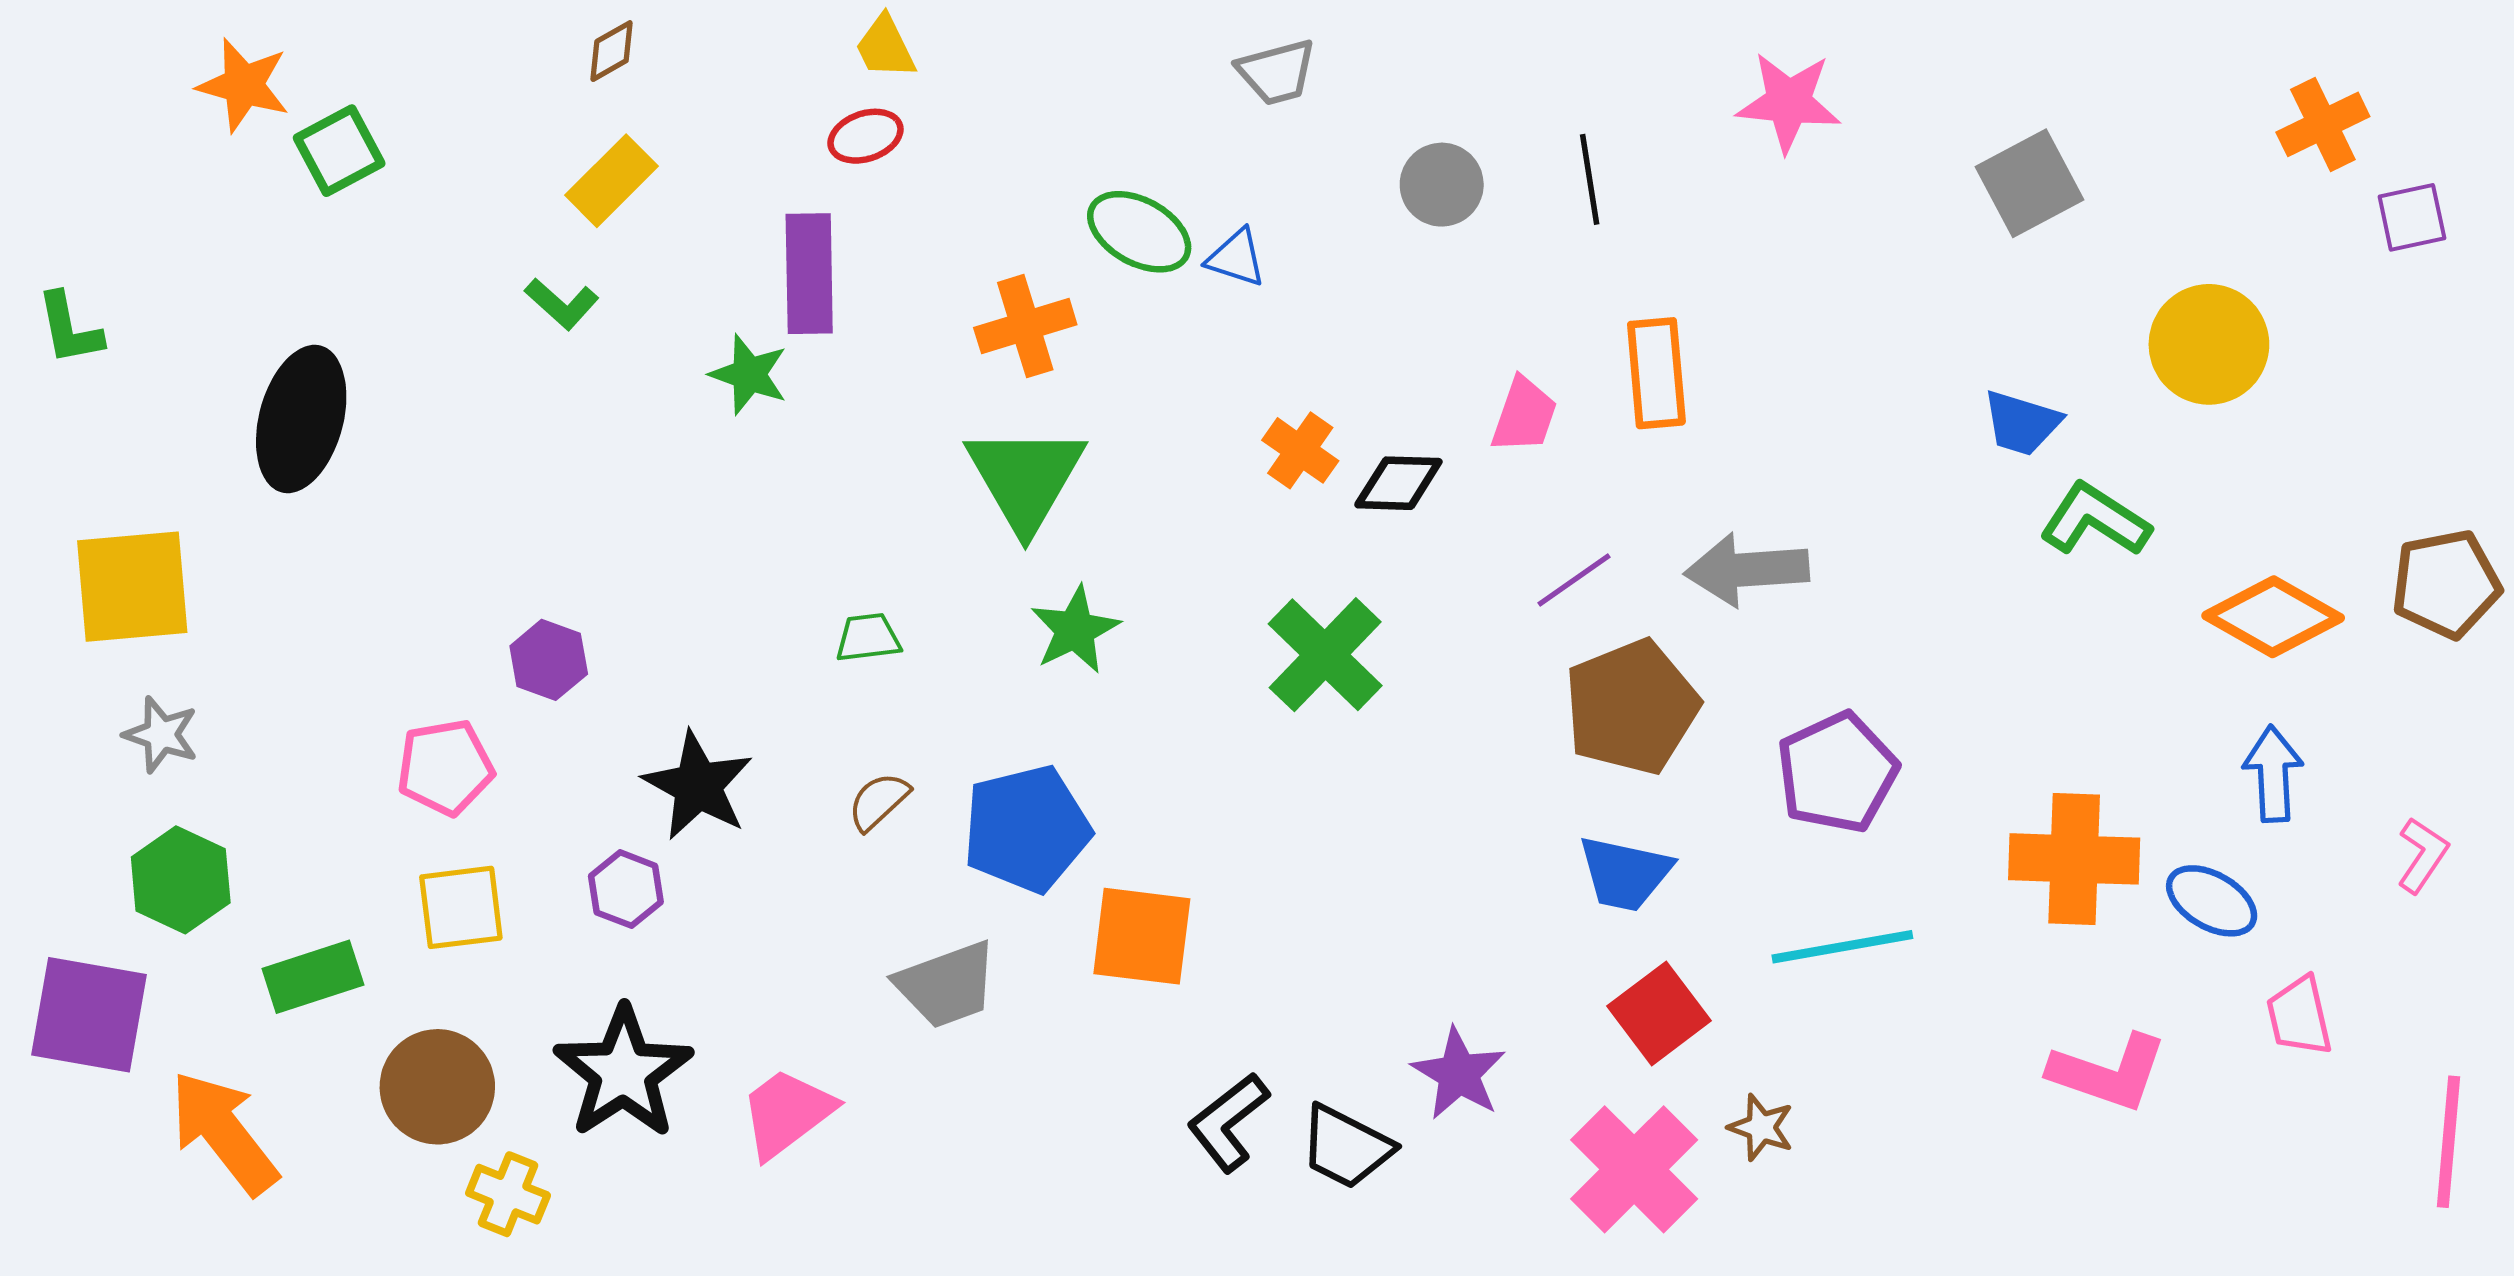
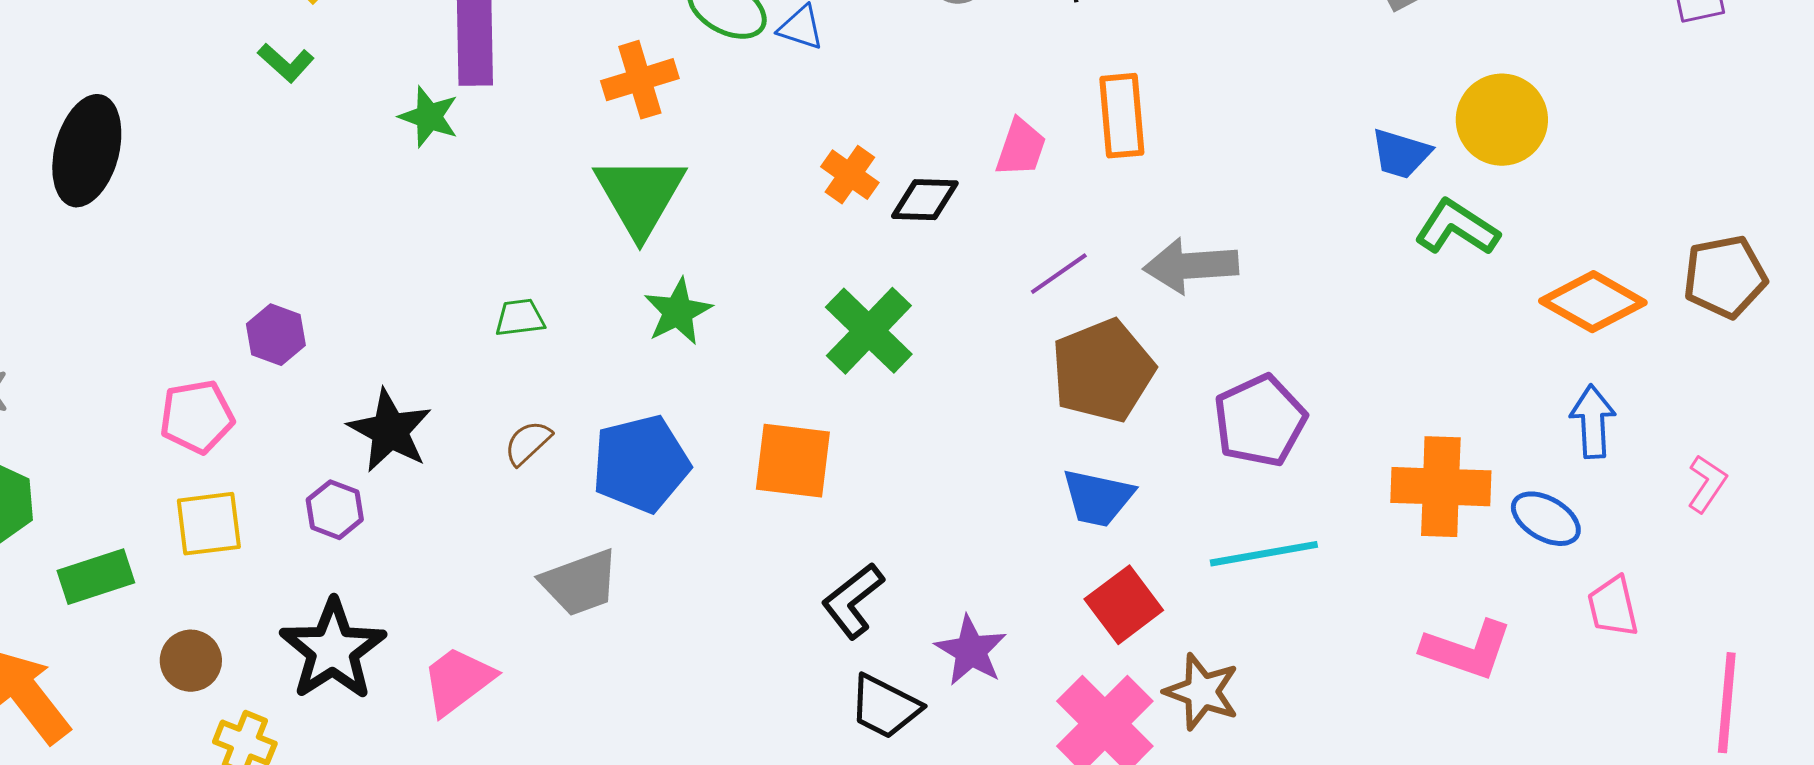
yellow circle: (2209, 344) -> (1502, 120), moved
orange square: (1142, 936) -> (793, 461), moved
brown circle: (437, 1087) -> (191, 661), size x0.7
black L-shape: (1228, 1122) -> (853, 601), moved
brown star: (1761, 1127) -> (1202, 692), size x1.5

